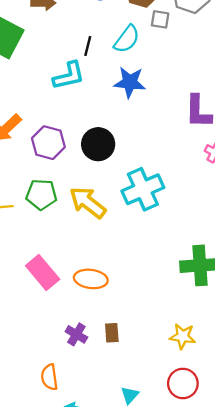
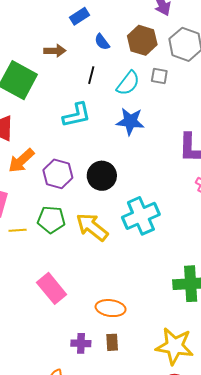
gray square: (160, 19) -> (159, 76), moved
black line: (88, 46) -> (91, 75), moved
orange ellipse: (91, 279) -> (111, 308), moved
purple cross: (76, 334) -> (81, 343), turned -30
yellow star: (183, 336) -> (175, 346), size x1.6

